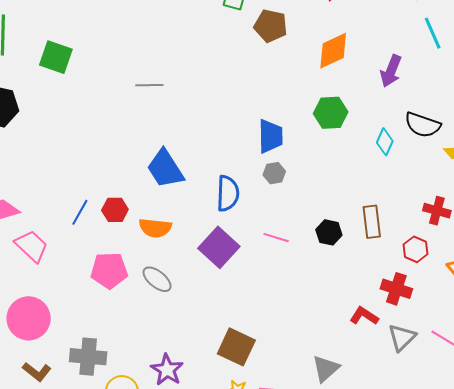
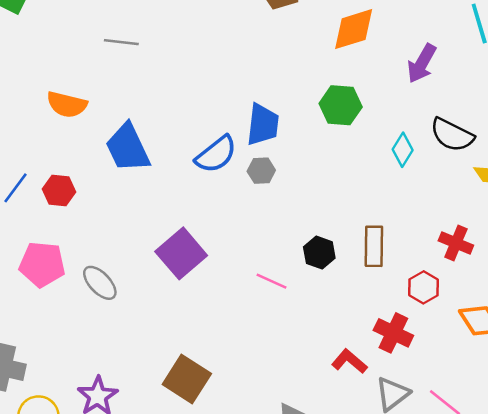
blue semicircle: (228, 193) -> (216, 154), moved, turned 42
orange semicircle: (155, 228) -> (67, 104), moved
pink line: (276, 238) -> (271, 281), moved

